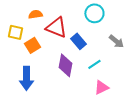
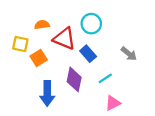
cyan circle: (94, 13) -> (91, 24), moved
blue arrow: (26, 78) -> (47, 93), moved

